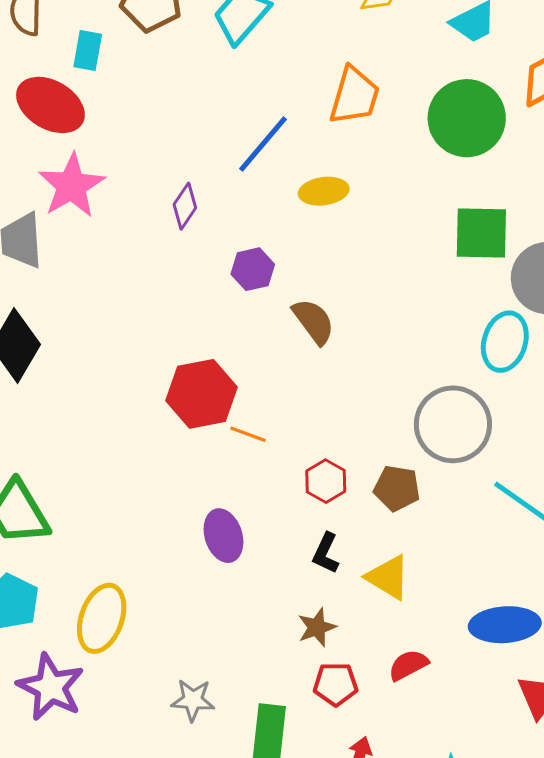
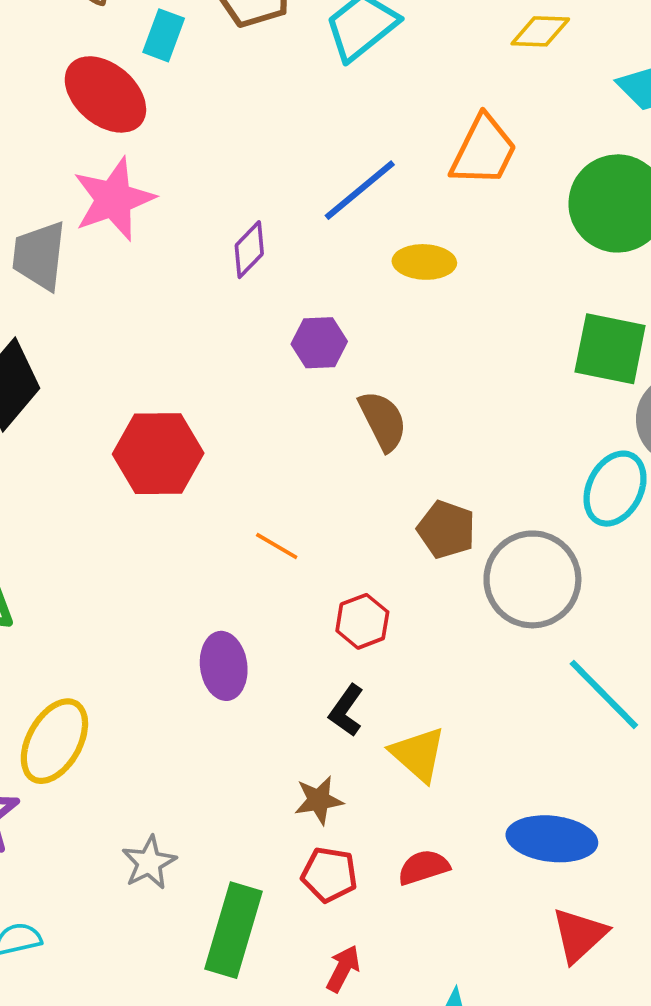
red hexagon: (202, 394) -> (158, 454), moved
brown pentagon: (397, 488) -> (446, 529), moved
gray star: (193, 700) -> (149, 863), turned 30

